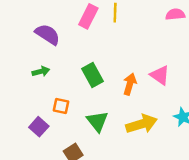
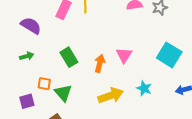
pink triangle: (160, 75) -> (124, 55), turned 30
green triangle: (97, 121) -> (63, 93), moved
purple square: (39, 127) -> (27, 101), turned 35

